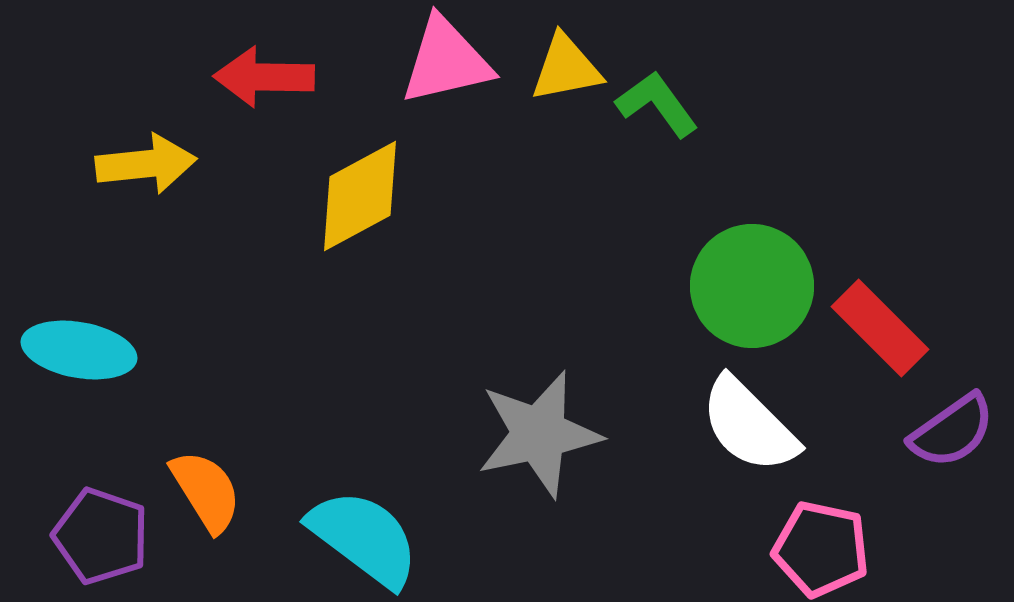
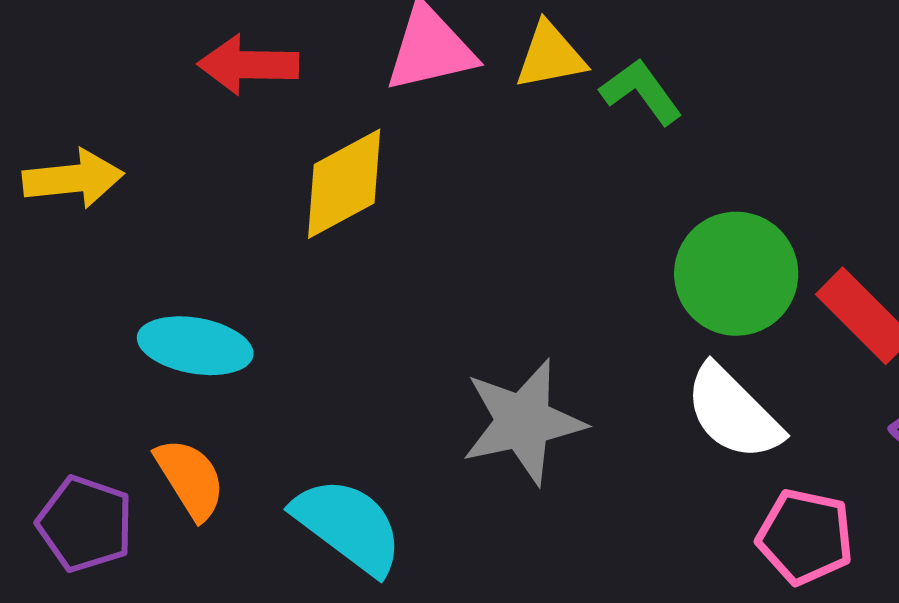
yellow arrow: (146, 164) -> (73, 179), moved
cyan ellipse: (79, 350) -> (195, 346), moved

